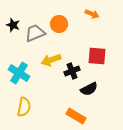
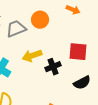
black semicircle: (89, 89) -> (82, 83), moved

